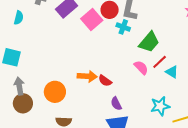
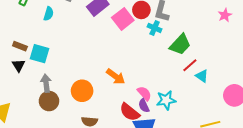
pink semicircle: (141, 68) -> (144, 93), moved
orange arrow: (87, 76) -> (116, 76), turned 30
red semicircle: (105, 81) -> (130, 112), moved, size x1.5
cyan star: (160, 106) -> (166, 100), moved

